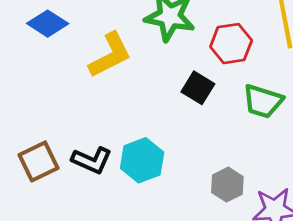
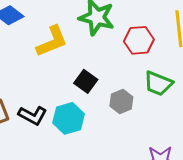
black square: (198, 88) -> (86, 81), moved
gray hexagon: (227, 185) -> (121, 101), moved

